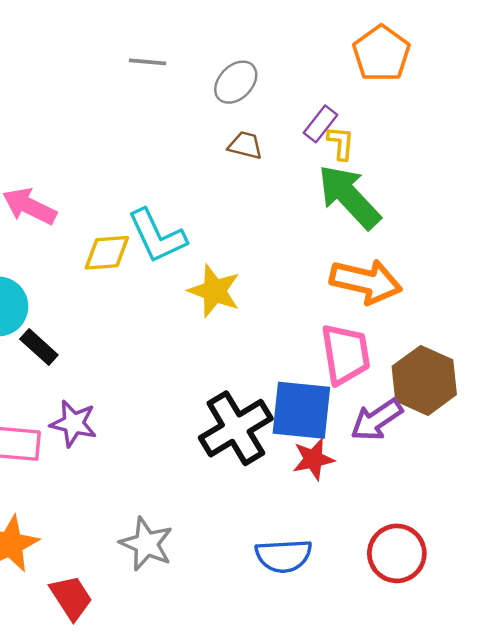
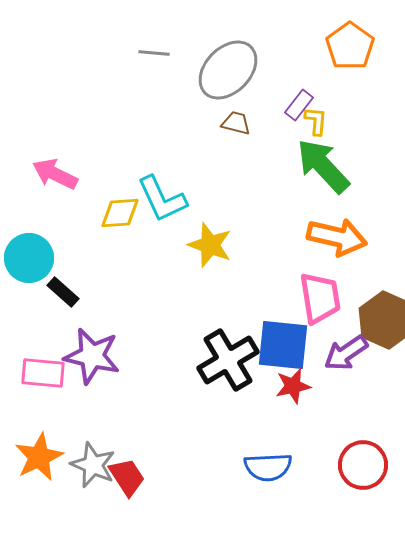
gray ellipse: (236, 82) -> (228, 70), size x1.6
purple star: (74, 423) -> (92, 356), size x1.4
gray star: (146, 544) -> (93, 465), moved
red trapezoid: (71, 598) -> (127, 477), moved

